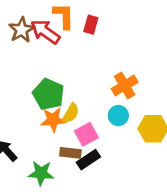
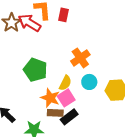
orange cross: (125, 86) -> (80, 58), moved
yellow semicircle: (71, 113) -> (65, 83), moved
orange star: (53, 120) -> (50, 98), moved, turned 30

